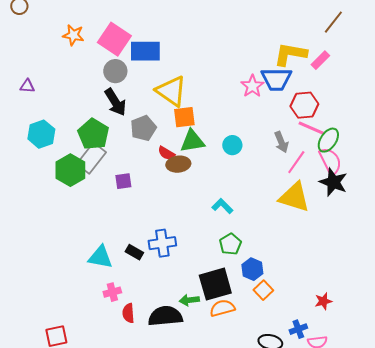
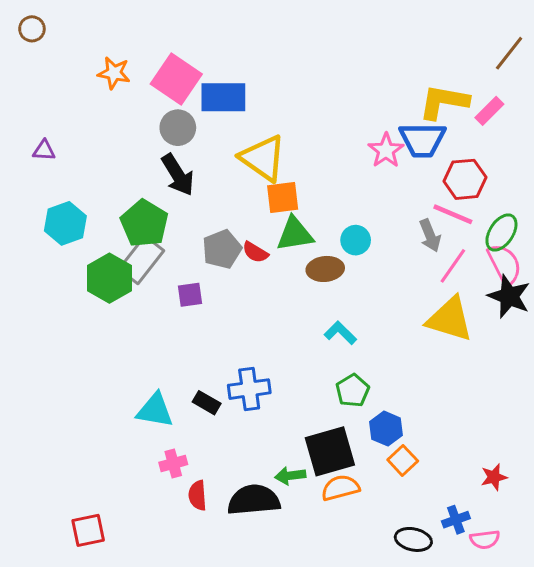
gray pentagon: (143, 128) -> (222, 249), moved
pink line: (311, 128) -> (453, 214), moved
brown ellipse: (178, 164) -> (325, 269), moved

